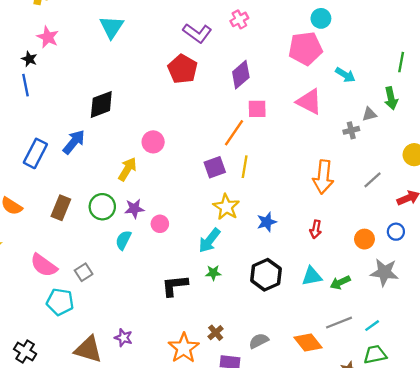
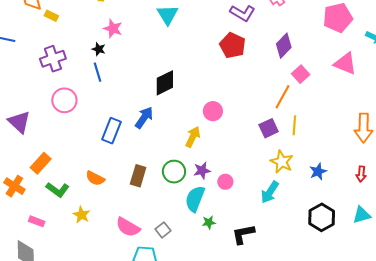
pink square: (257, 109) -> (301, 74), turned -36
cyan semicircle: (123, 240) -> (195, 199), size x1.5
green star: (213, 273) -> (209, 222), moved

